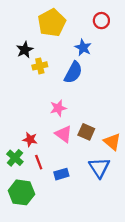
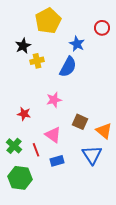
red circle: (101, 21) -> (102, 28), moved
pink triangle: (64, 134) -> (53, 135), moved
red star: (30, 139) -> (24, 114), moved

